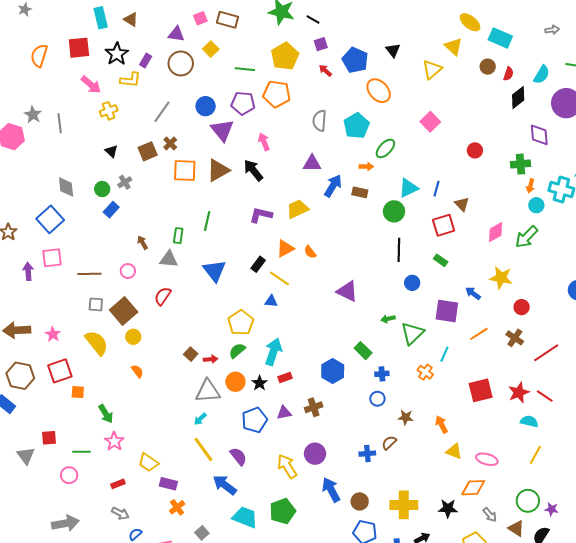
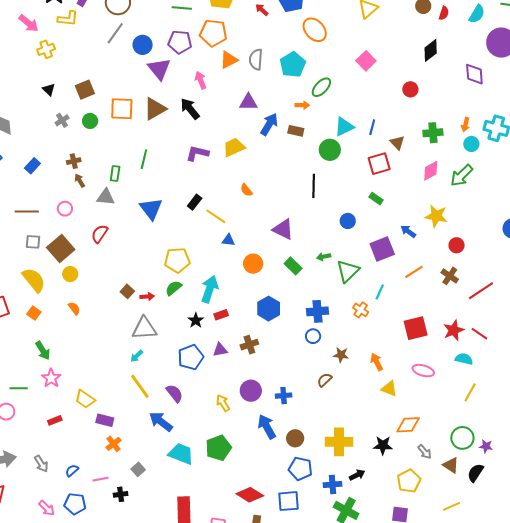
black diamond: (518, 97) -> (431, 50), moved
gray line: (162, 112) -> (115, 33), moved
brown cross: (170, 143) -> (74, 161), moved, turned 32
green cross: (520, 164) -> (433, 133), moved
green circle: (102, 189) -> (90, 121), moved
blue rectangle: (111, 210) -> (32, 166), moved
orange triangle: (285, 249) -> (229, 60), moved
black line: (399, 250) -> (314, 186), moved
blue triangle: (271, 301) -> (228, 240), moved
purple square: (447, 311) -> (382, 249), turned -30
yellow pentagon: (241, 323) -> (177, 260), turned 30
green rectangle: (363, 351) -> (293, 266), moved
blue cross: (382, 374) -> (317, 311), size x1.5
orange circle: (235, 382) -> (253, 264), moved
orange square: (78, 392) -> (34, 313), moved, turned 32
blue cross: (367, 454) -> (284, 396), moved
pink ellipse: (487, 459) -> (423, 371), moved
yellow arrow: (287, 466) -> (223, 403), size x0.7
gray arrow: (120, 513) -> (41, 464), moved, turned 30

